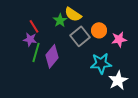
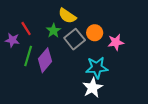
green star: (60, 20) -> (53, 31), moved
purple star: (30, 39) -> (12, 40), moved
white star: (118, 80) -> (93, 88), moved

